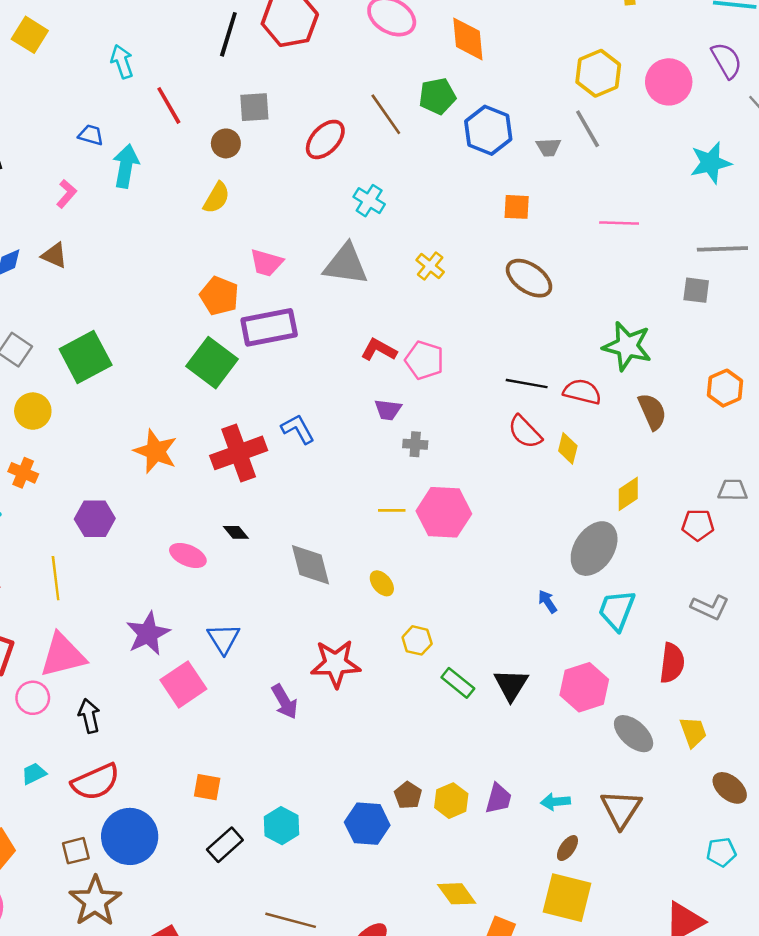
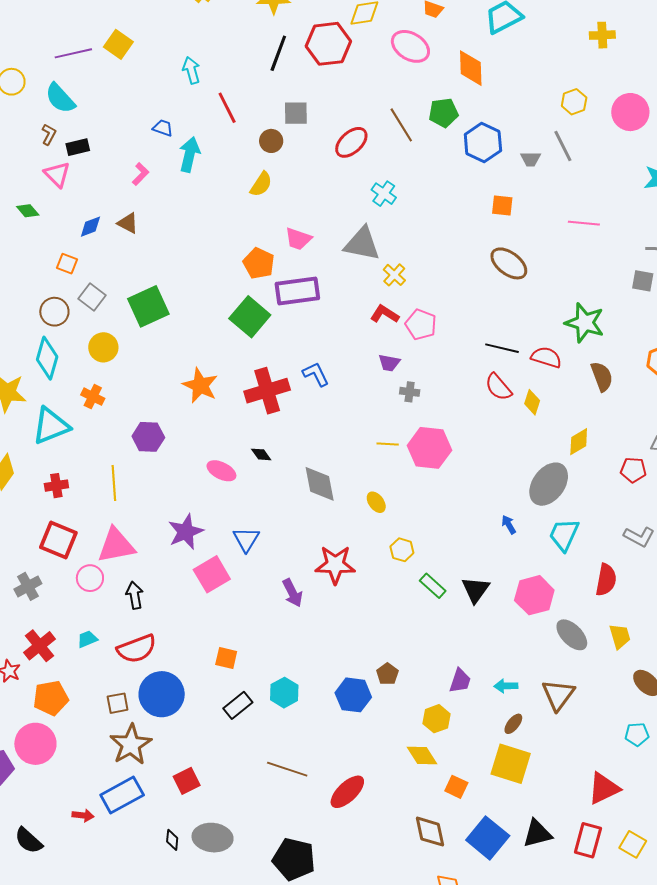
yellow hexagon: (598, 73) -> (574, 102), size x0.7
yellow cross: (430, 266) -> (394, 275), moved
yellow hexagon: (451, 801) -> (436, 719), moved

